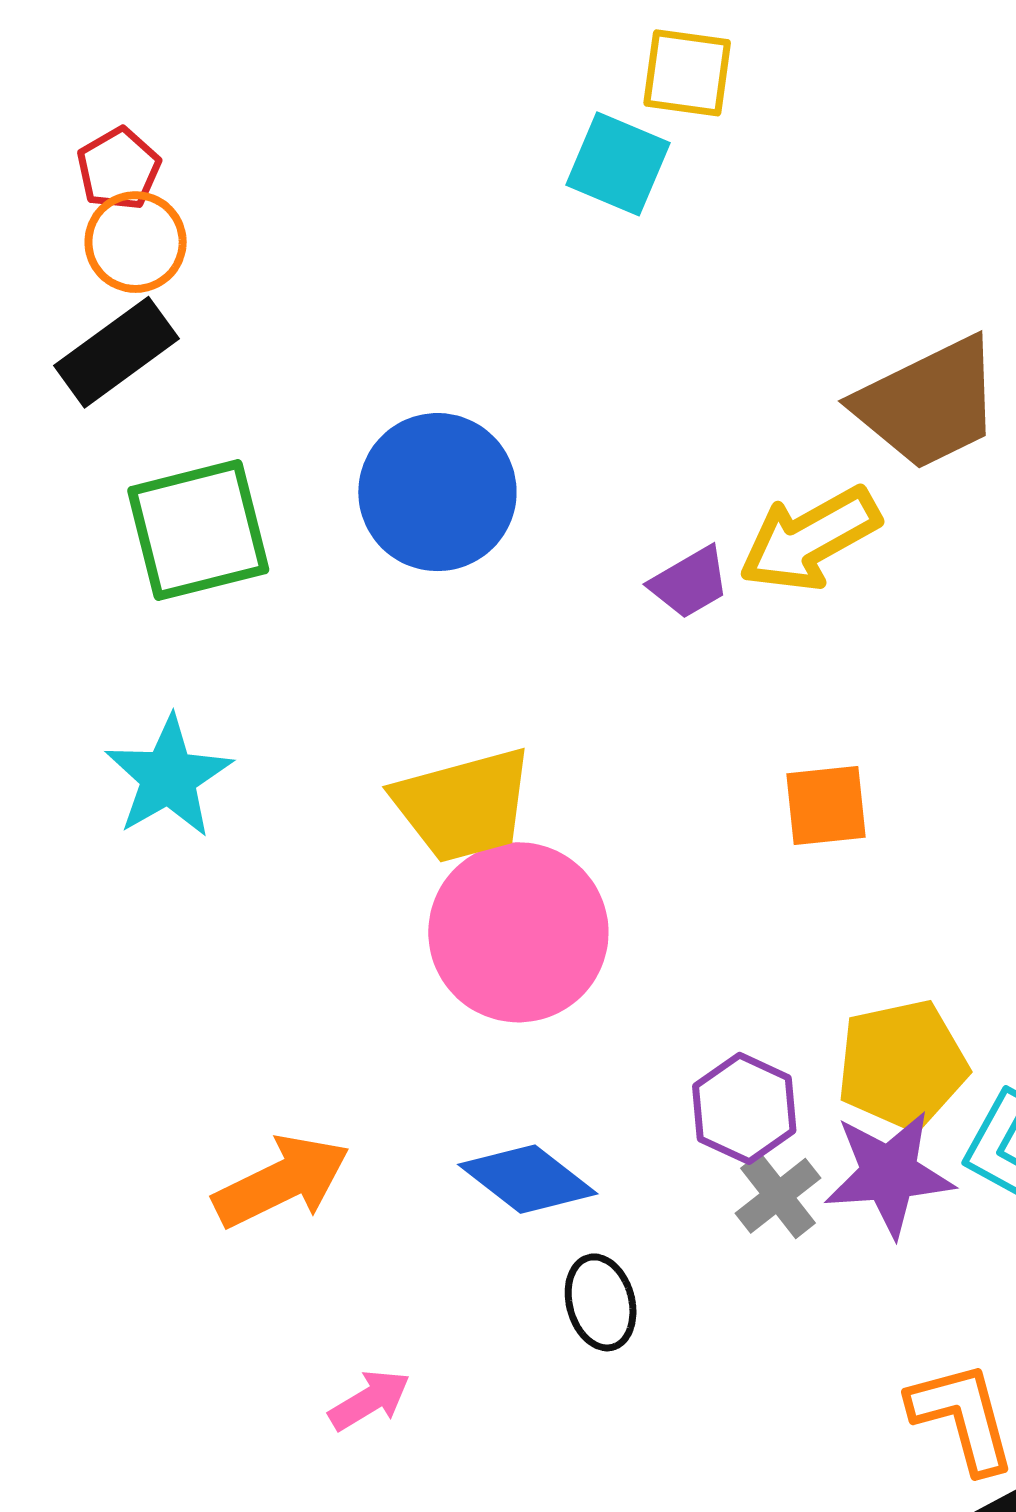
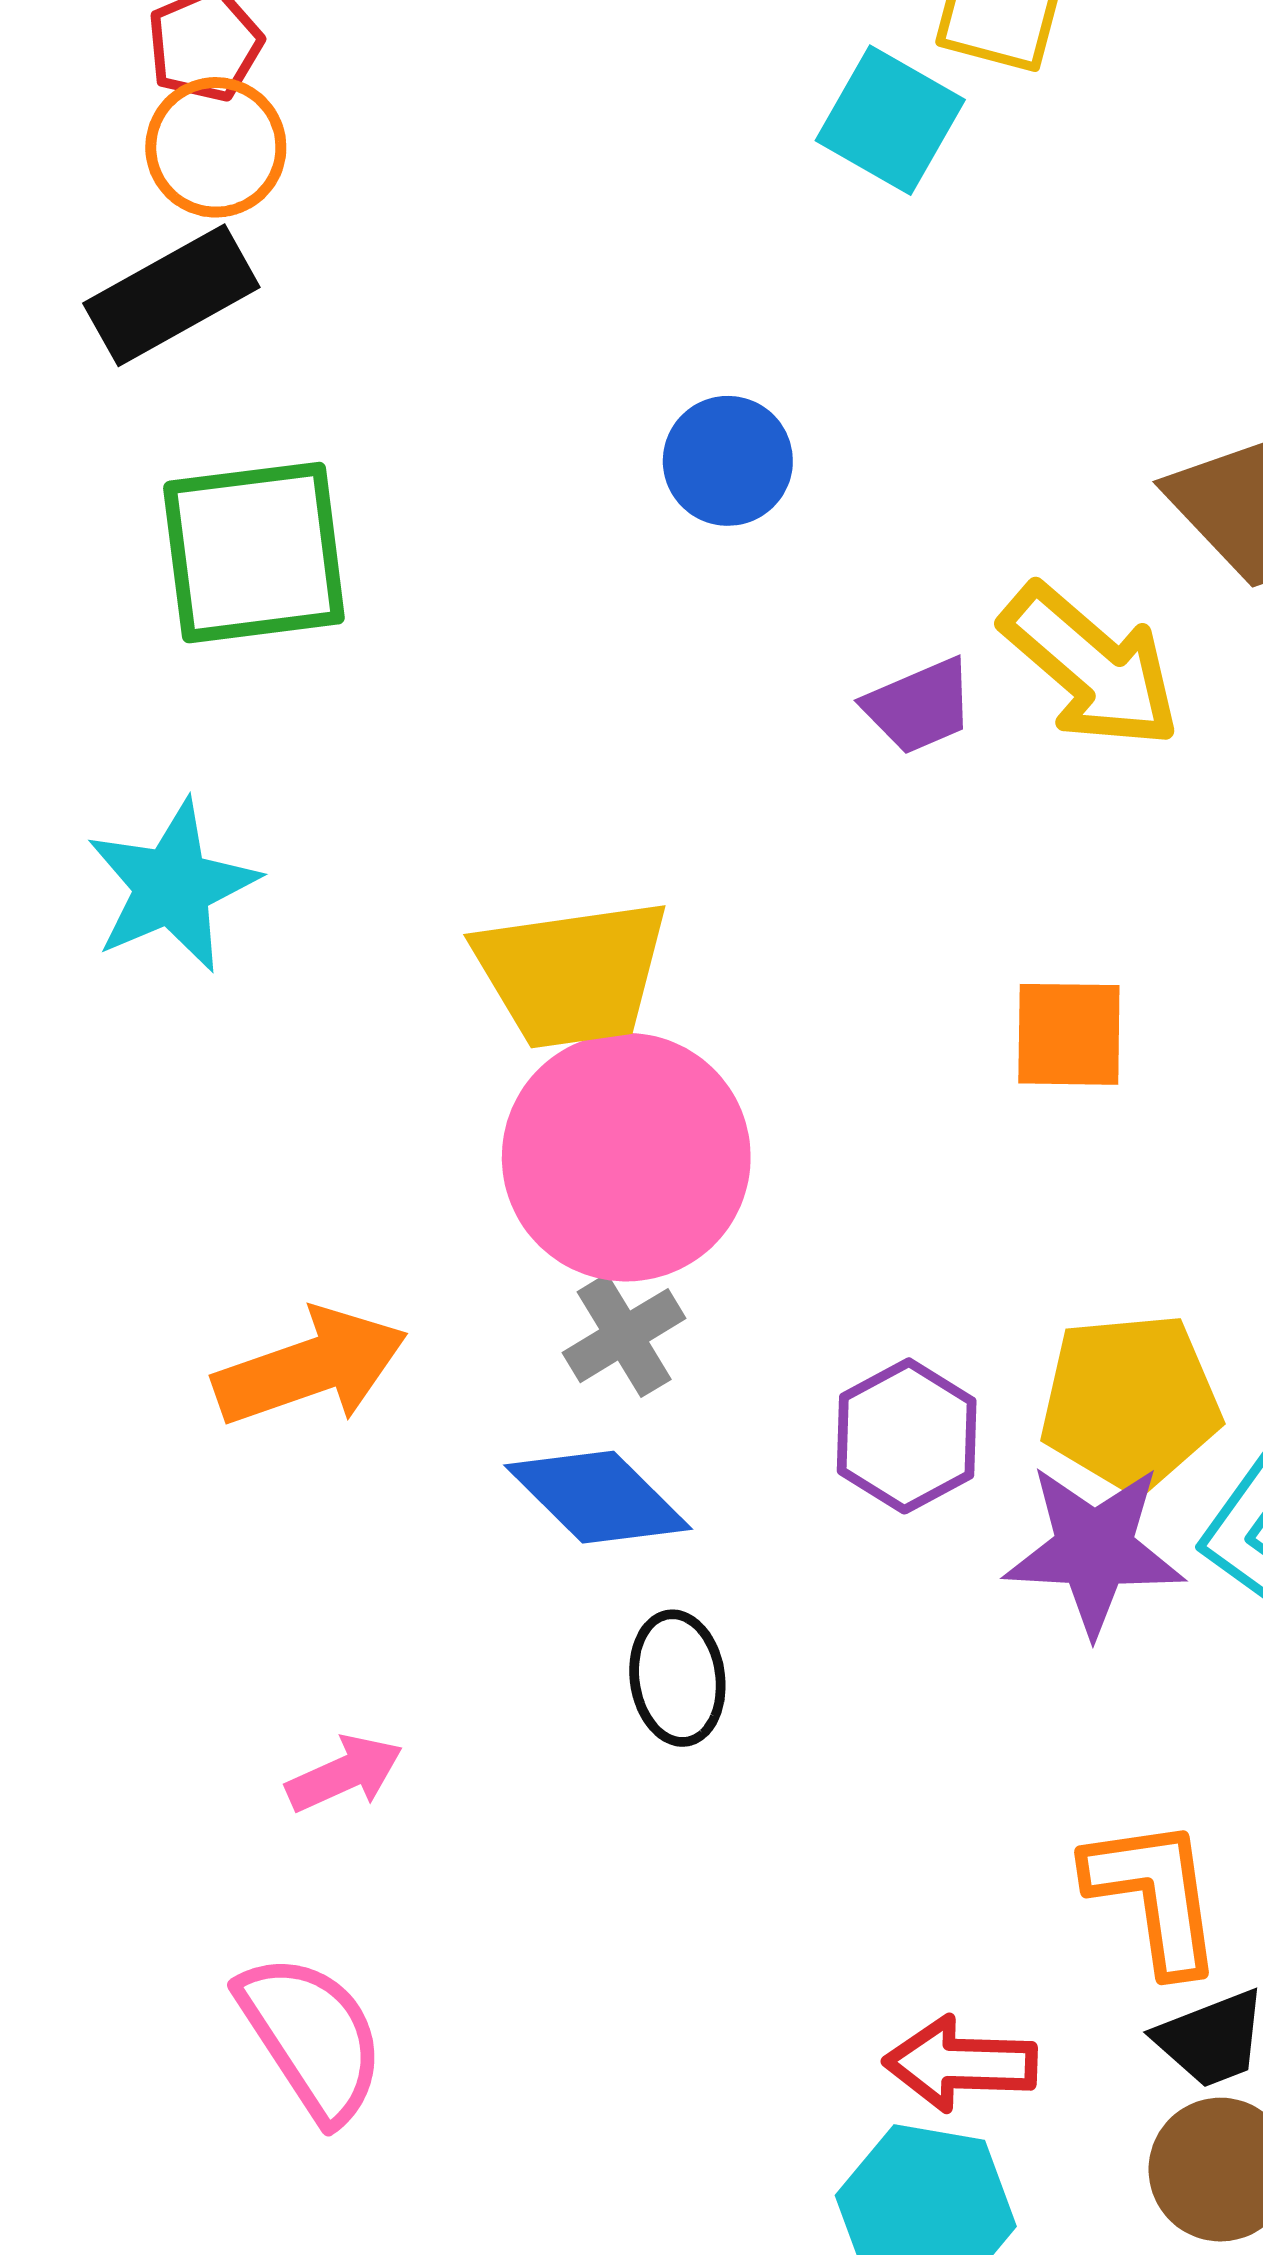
blue circle: (437, 492) -> (728, 461), moved, size x0.6
yellow arrow: (810, 539) -> (1091, 666), turned -117
orange arrow: (282, 1181) -> (311, 1367), moved
gray cross: (778, 1196) -> (624, 1336), moved

